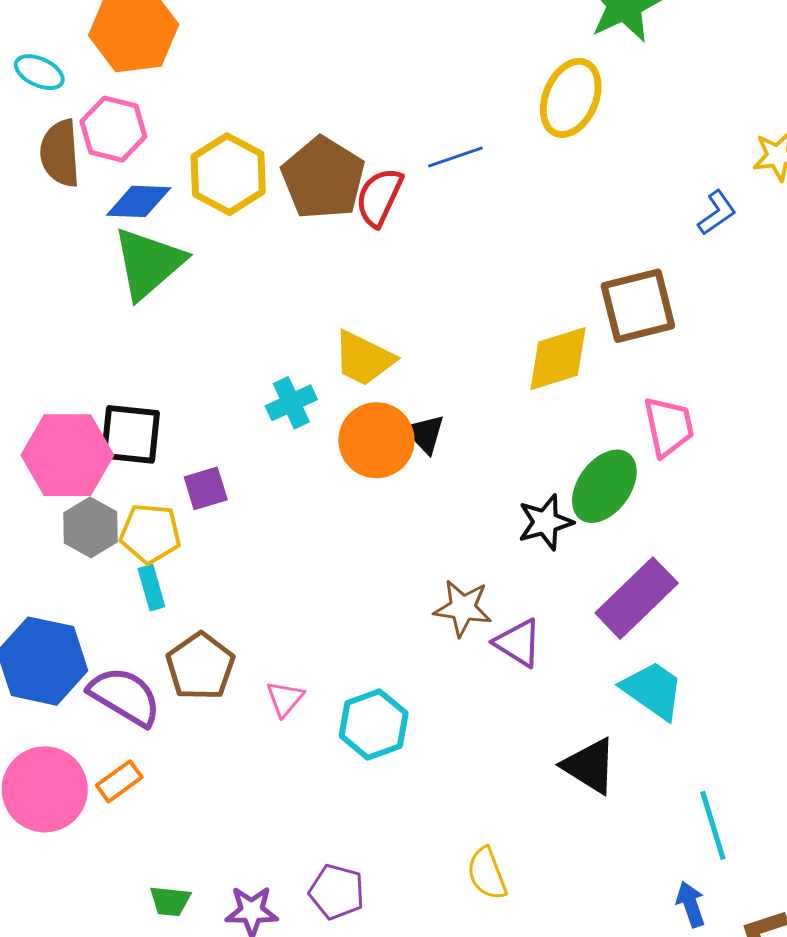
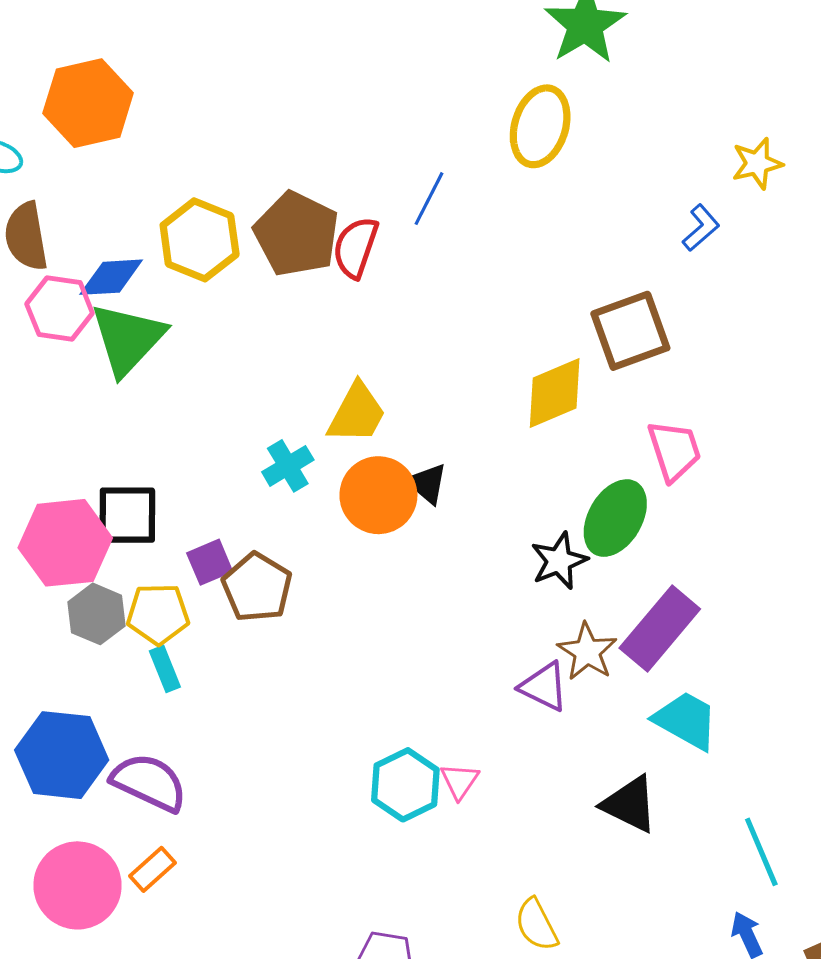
pink hexagon: (113, 129) -> (60, 308), moved
blue line: (455, 157) -> (429, 199), turned -38
yellow trapezoid: (364, 358) -> (357, 413), turned -82
brown star: (463, 608) -> (587, 652), moved, turned 30
brown pentagon: (200, 666) -> (257, 587), moved
pink triangle: (285, 699) -> (460, 781), moved

